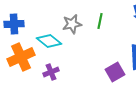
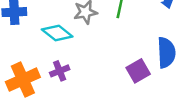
orange cross: (21, 57) -> (23, 80), moved

